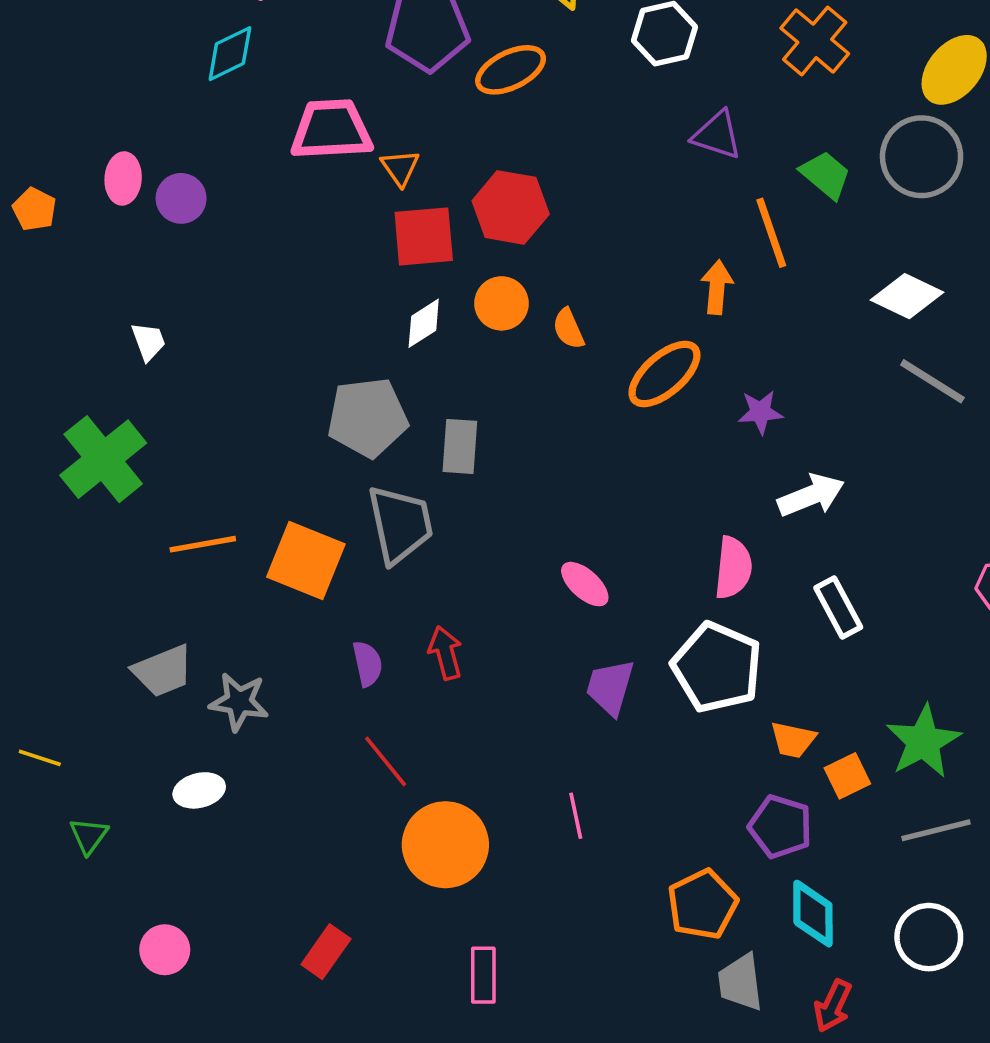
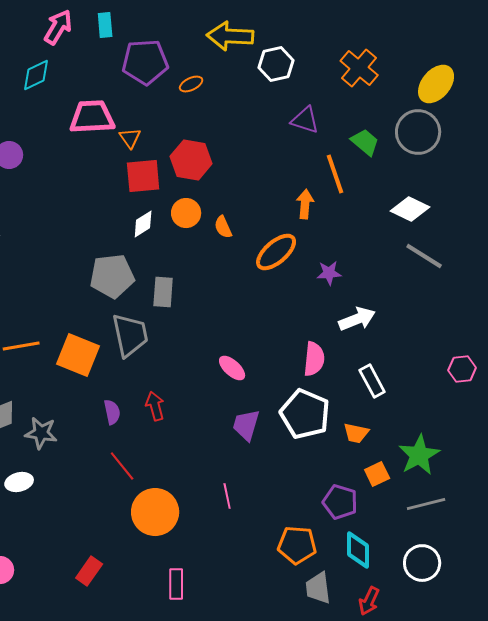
orange ellipse: (511, 70) -> (191, 84), size x0.6
orange trapezoid: (793, 740) -> (356, 433), moved
orange pentagon: (702, 904) -> (297, 545), turned 30

